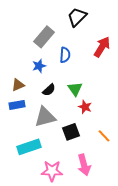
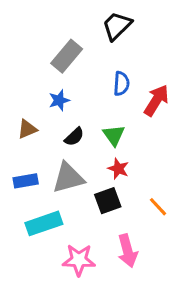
red arrow: (102, 47) -> (156, 100), moved
blue semicircle: (65, 55) -> (121, 84), moved
blue rectangle: (17, 105) -> (26, 181), moved
red star: (85, 107) -> (118, 169), moved

